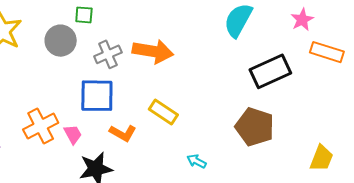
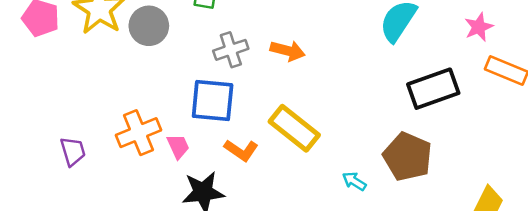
gray circle: (61, 41) -> (149, 26), moved
orange arrow: (153, 51) -> (288, 51), size x0.7
yellow rectangle: (163, 112) -> (294, 128), size x1.4
cyan arrow: (197, 161) -> (354, 181), moved

